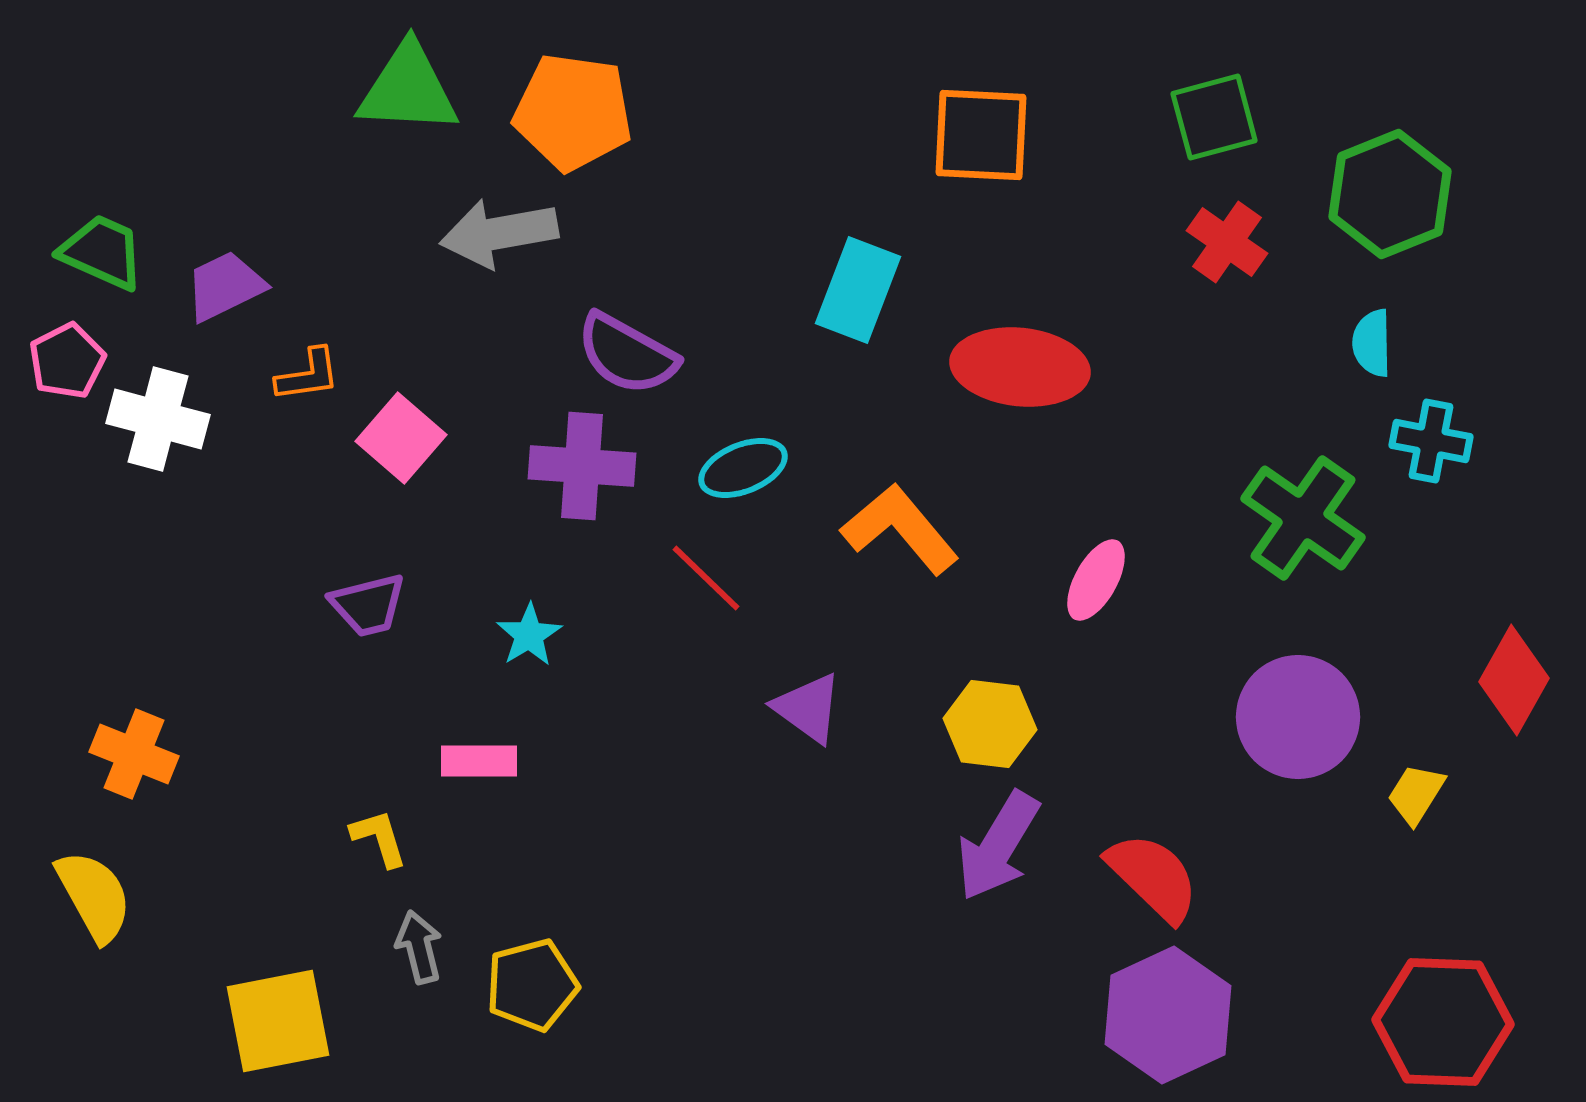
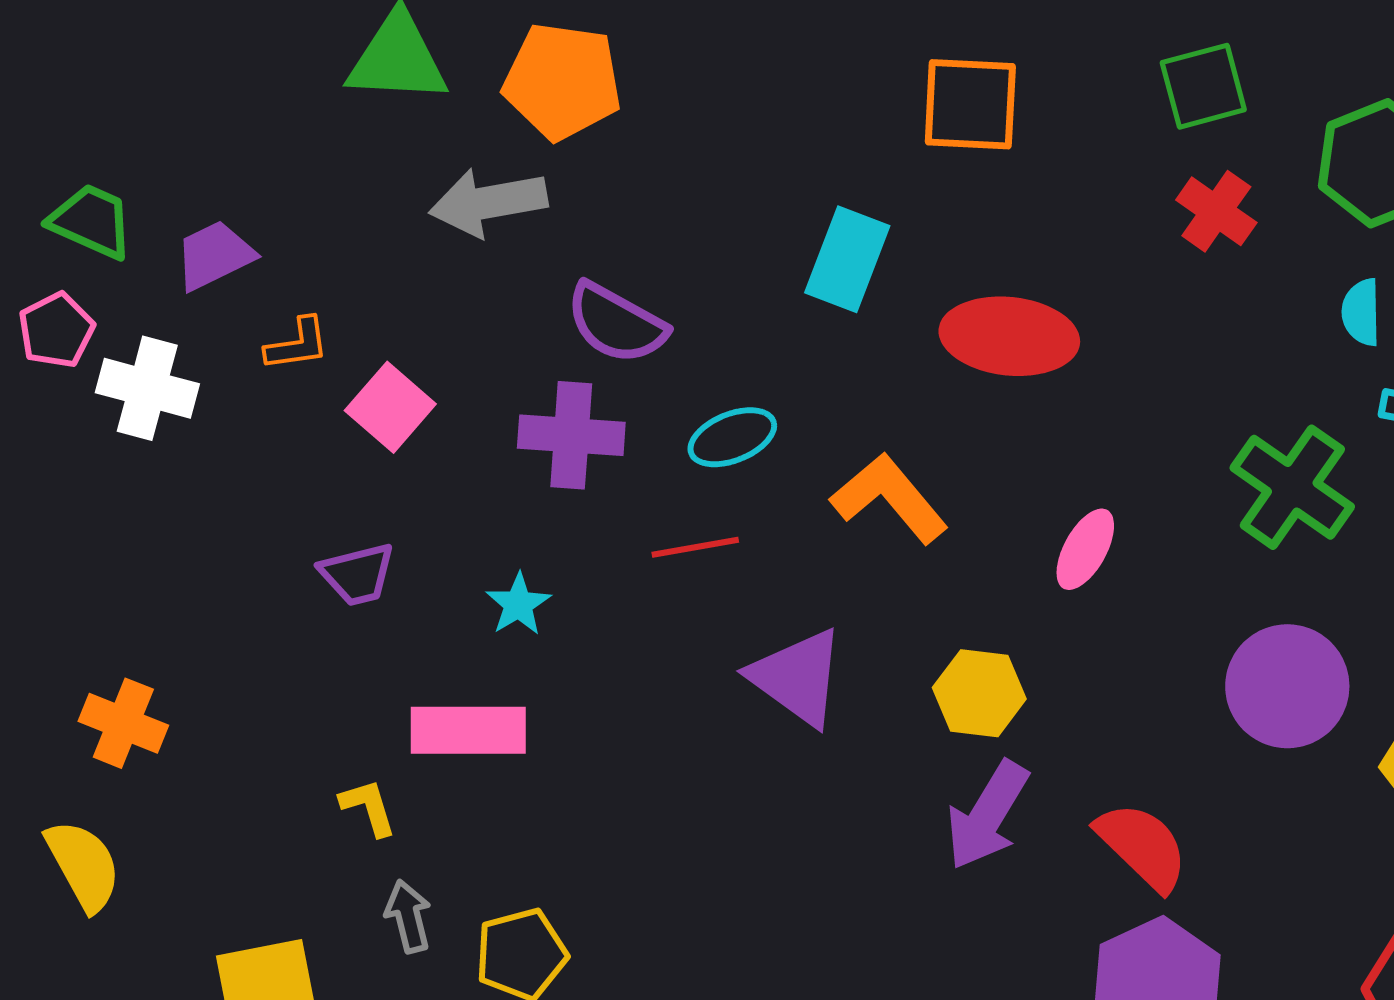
red line: (706, 578) -> (695, 547), turned -54
purple triangle: (808, 708) -> (797, 677), size x1.4
pink rectangle: (479, 761) -> (468, 730), size x1.5

